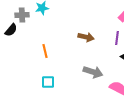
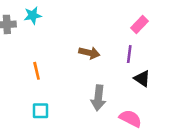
gray arrow: (93, 72) -> (98, 98), turned 78

